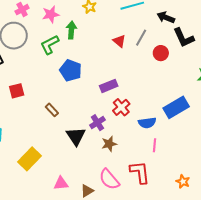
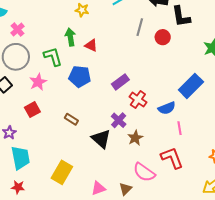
pink star: (51, 14) -> (38, 82), moved
black L-shape: (184, 38) -> (181, 17), turned 30
red triangle: (119, 41) -> (91, 45), moved
green L-shape: (50, 45) -> (53, 57), turned 115

